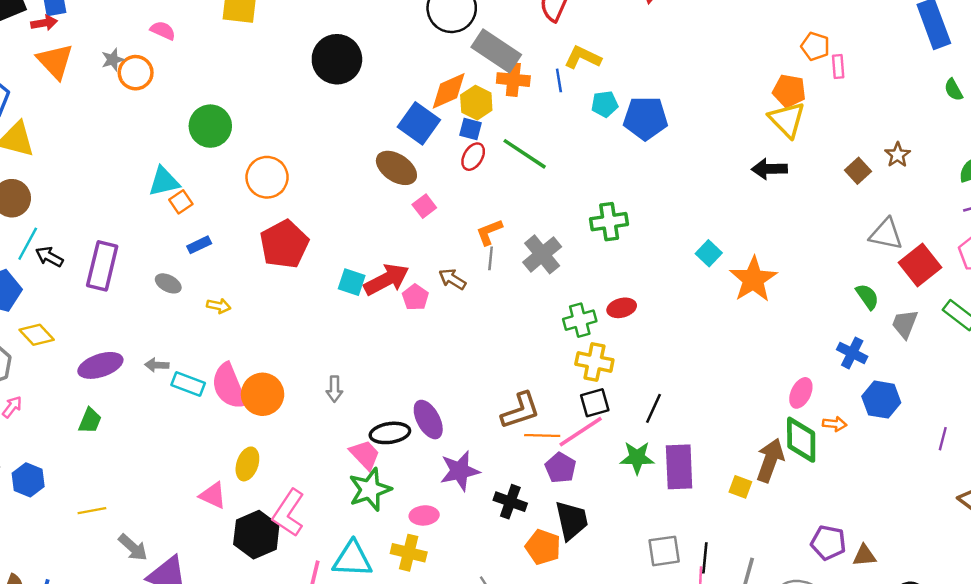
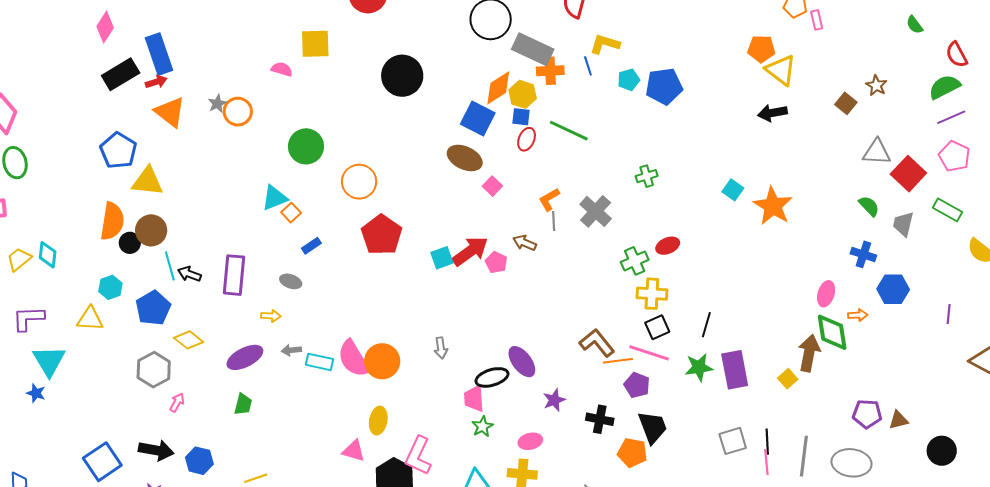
pink semicircle: (163, 30) -> (282, 69), moved
orange pentagon: (789, 91) -> (761, 49), moved
green cross: (609, 222) -> (647, 176), size x0.7
cyan line: (28, 244) -> (170, 266), turned -36
cyan square: (352, 282) -> (442, 258), turned -30
yellow arrow: (219, 306) -> (271, 316), moved
brown L-shape: (520, 410) -> (597, 343), turned -102
pink line: (581, 432) -> (649, 353), turned 60
pink trapezoid: (365, 455) -> (474, 398), turned -132
purple star: (460, 471) -> (554, 400), size x0.7
yellow square: (740, 487) -> (788, 379), turned 36
green star: (370, 489) -> (482, 426), size x0.6

